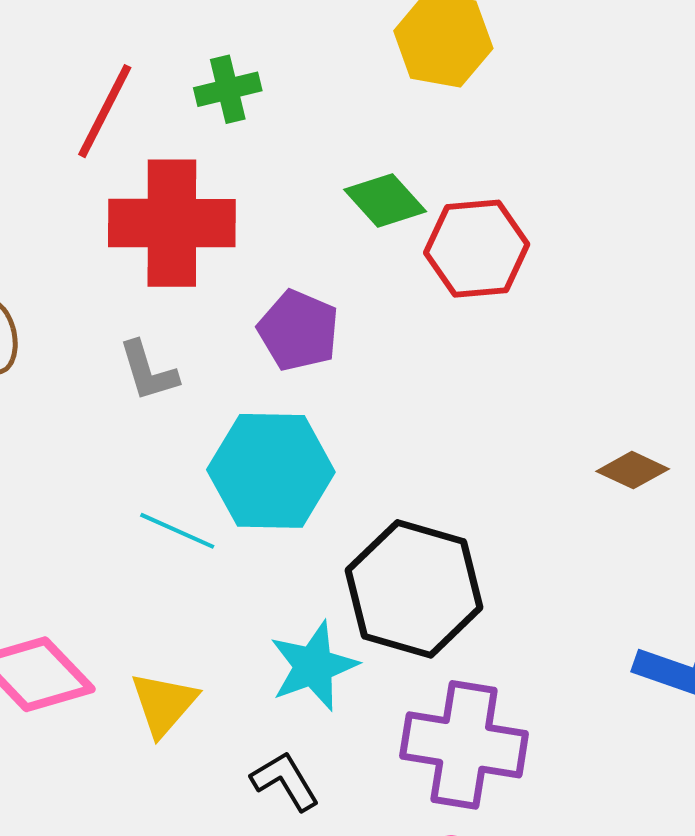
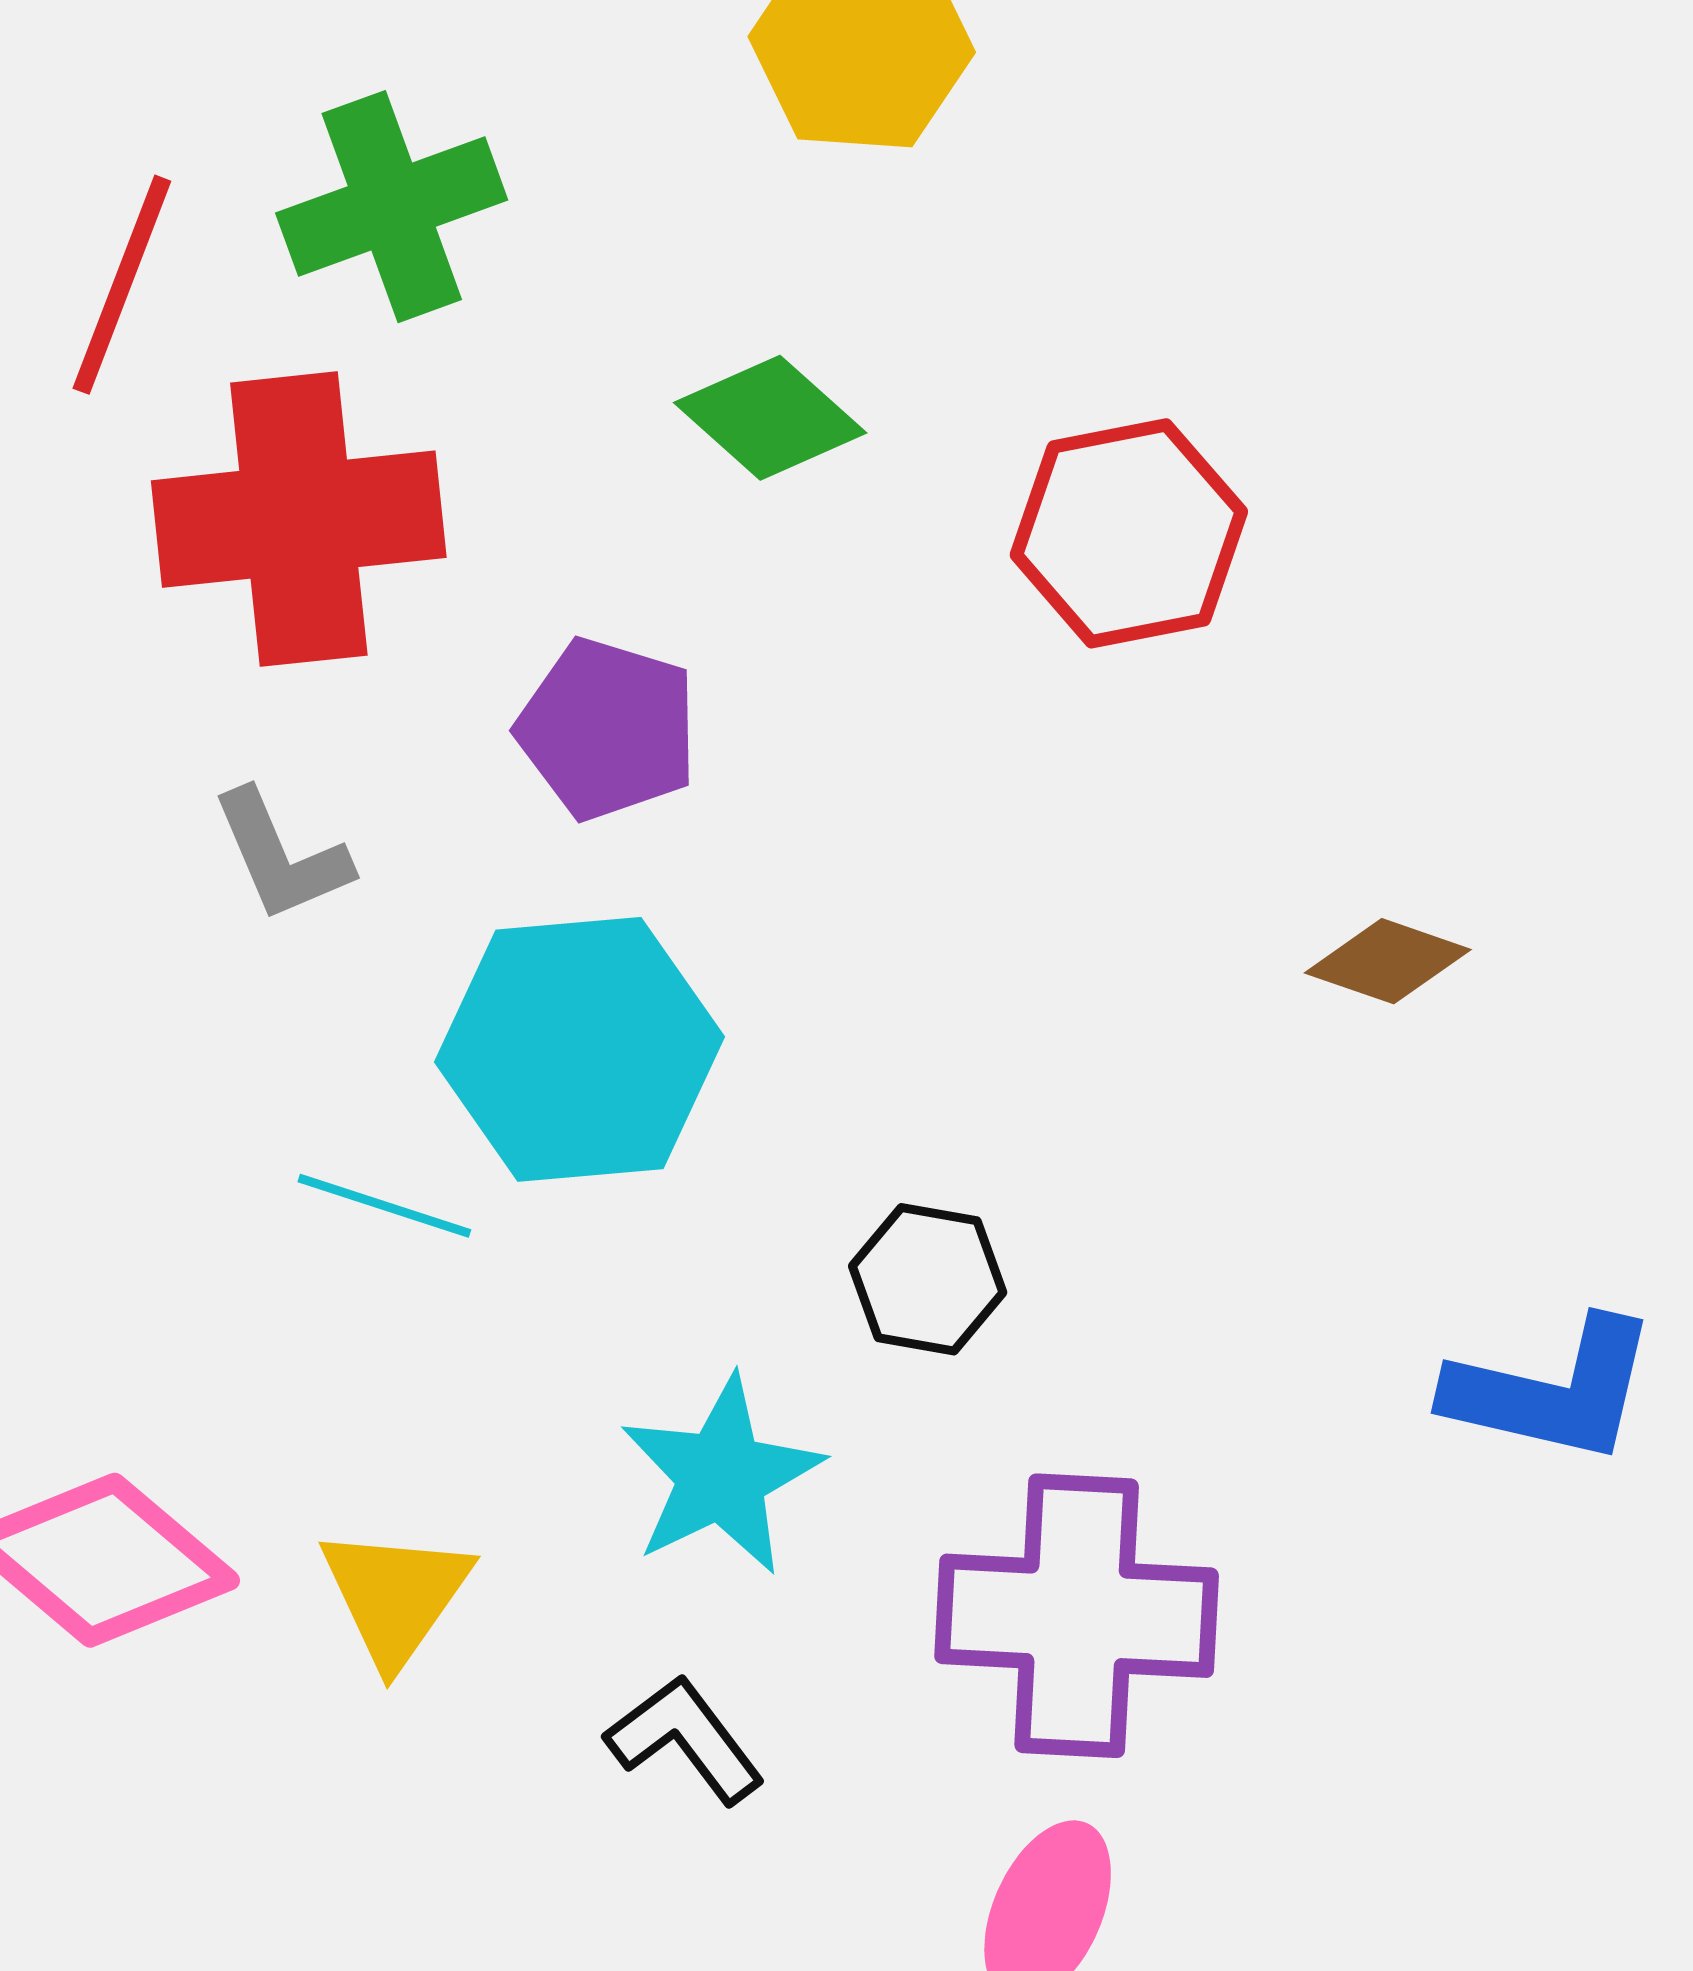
green cross: (228, 89) -> (392, 207), size x1.5
red hexagon: (477, 249) -> (1129, 533), moved
black hexagon: (414, 589) -> (928, 1279), size x0.5

